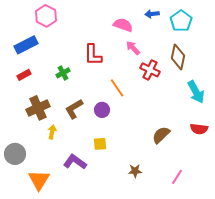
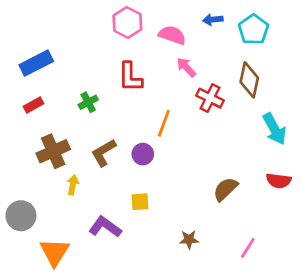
pink hexagon: (46, 16) -> (127, 22), moved
orange line: (117, 88) -> (164, 123), turned 54

